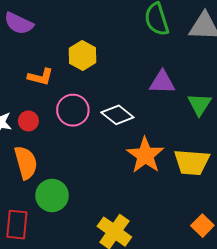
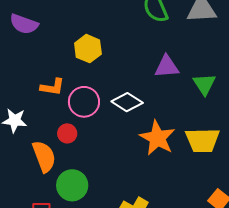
orange L-shape: (40, 77) -> (52, 87), moved
red circle: (28, 121) -> (67, 133), moved

